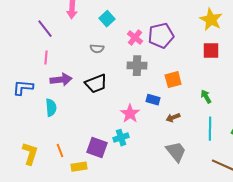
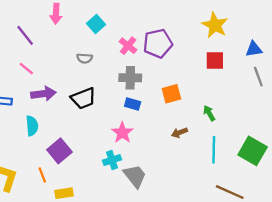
pink line: (46, 58) -> (26, 69), turned -56
blue rectangle: (153, 100) -> (133, 104), moved
brown arrow: (173, 118) -> (179, 133), moved
purple square: (97, 148) -> (59, 151), moved, turned 30
gray trapezoid: (176, 152) -> (135, 176), moved

